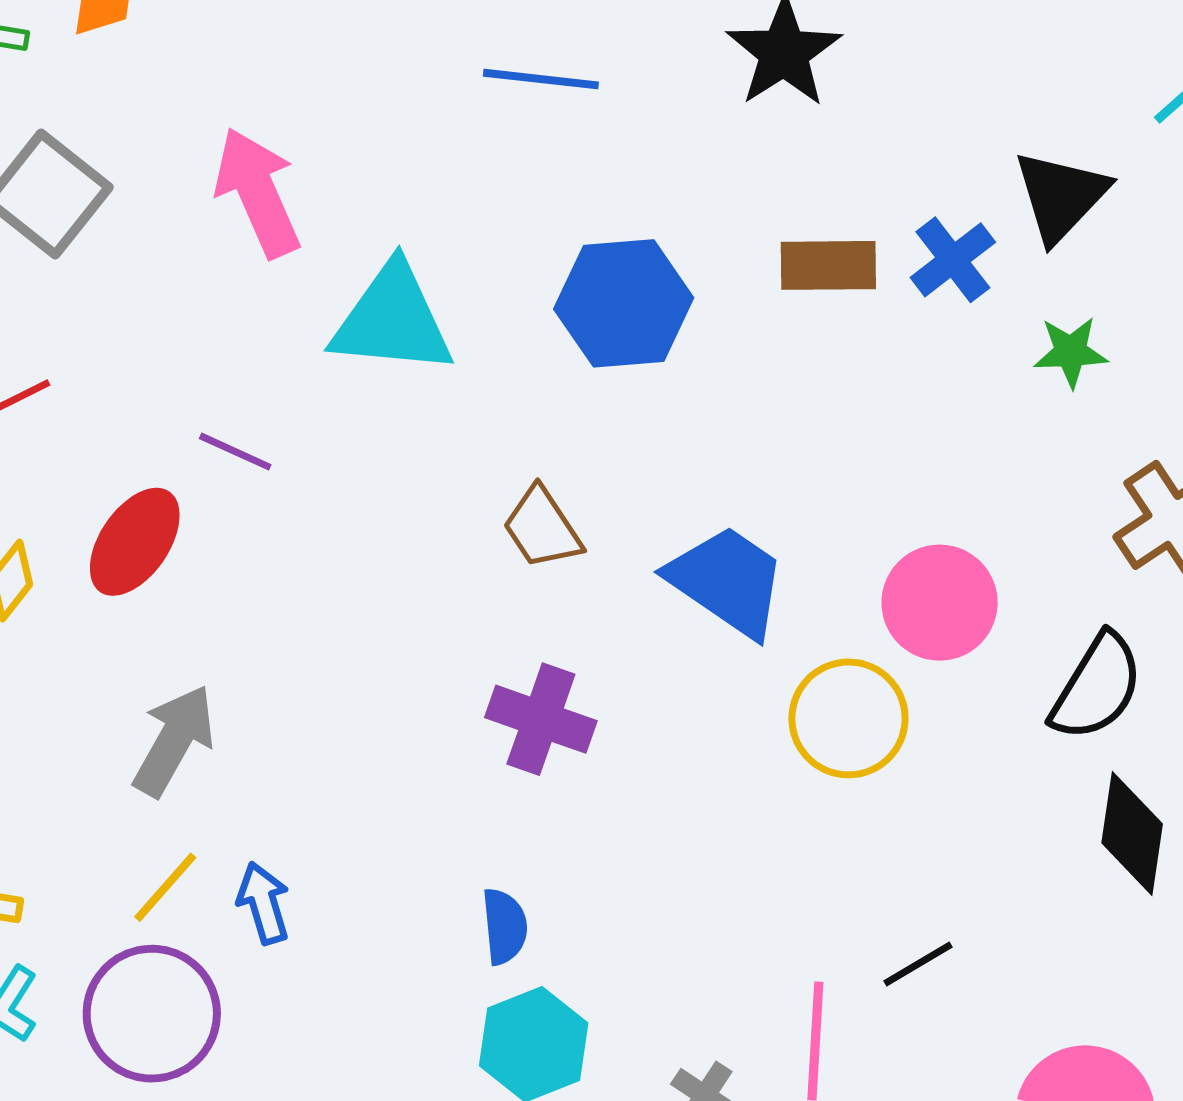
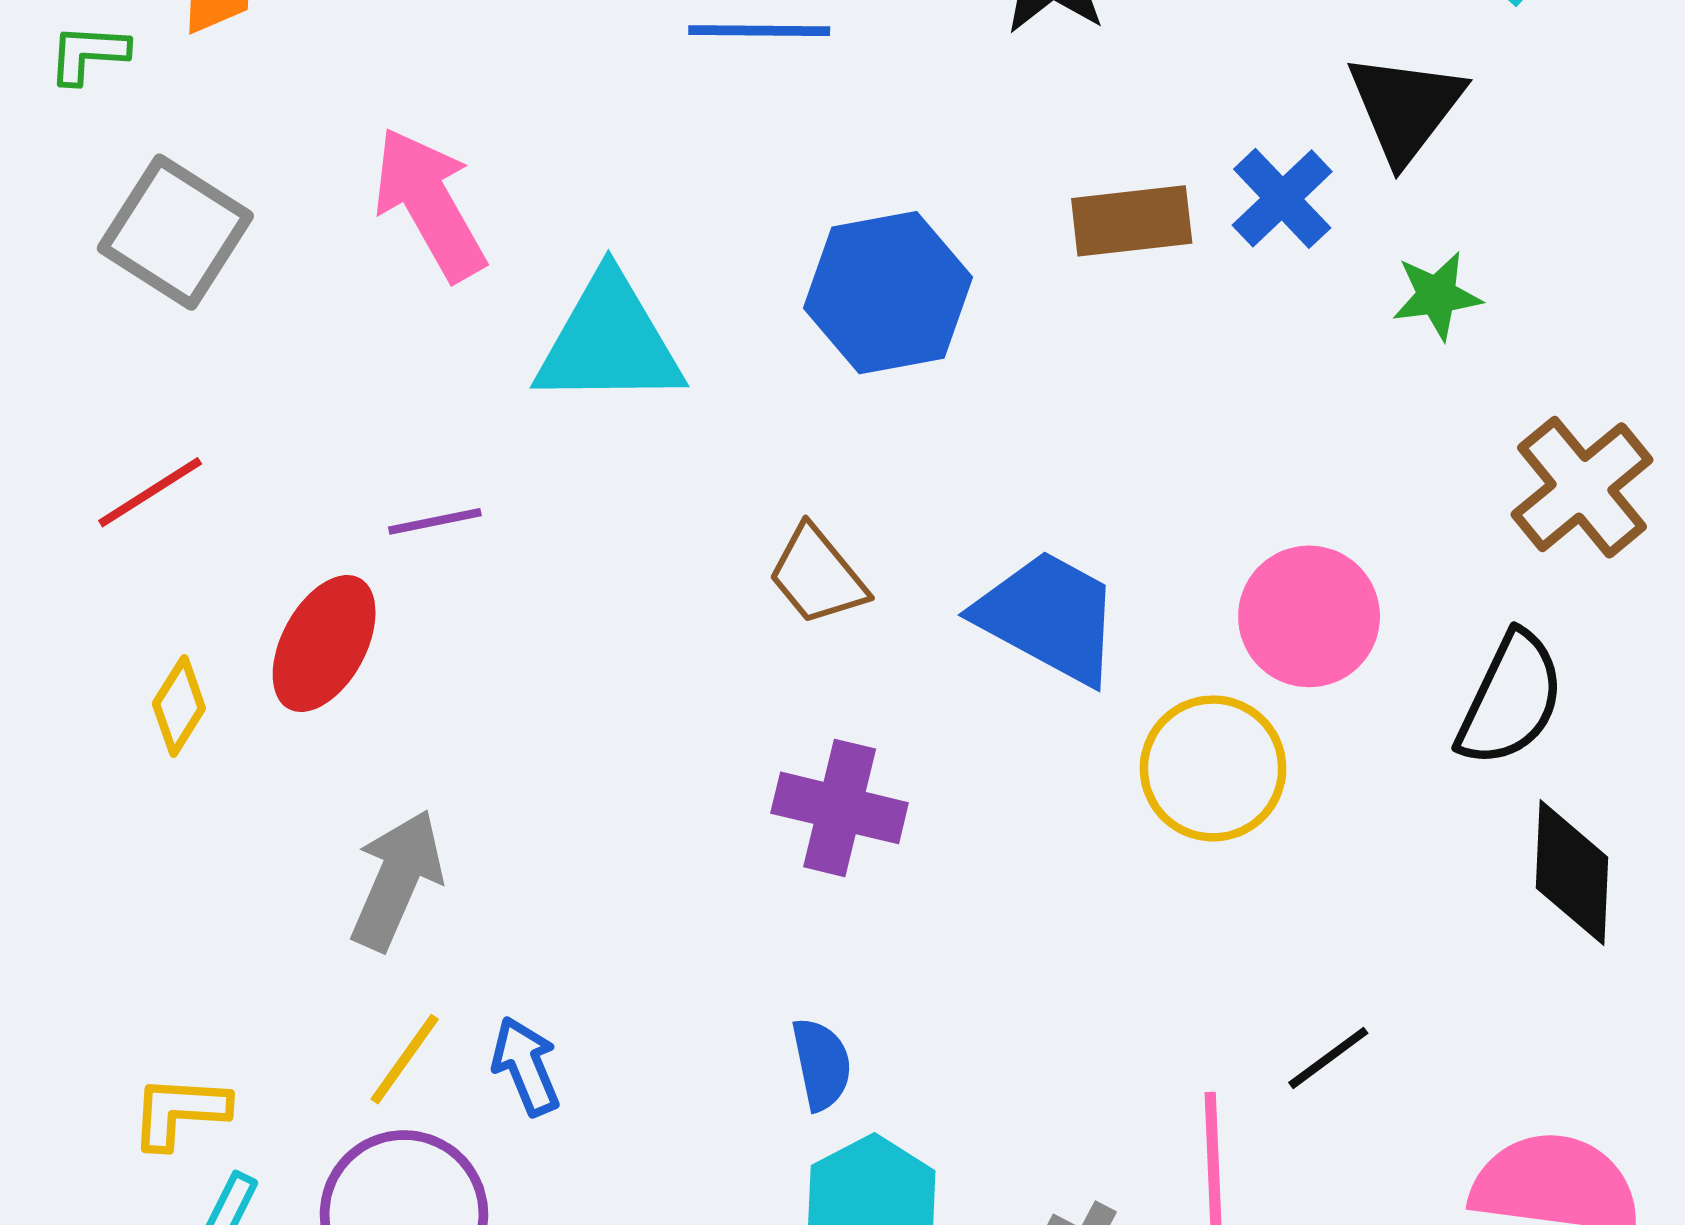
purple line: (235, 452) -> (435, 521), turned -30

